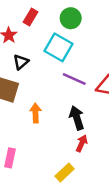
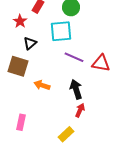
cyan square: (59, 47) -> (61, 31), turned -35
orange arrow: (35, 113) -> (42, 85), turned -70

